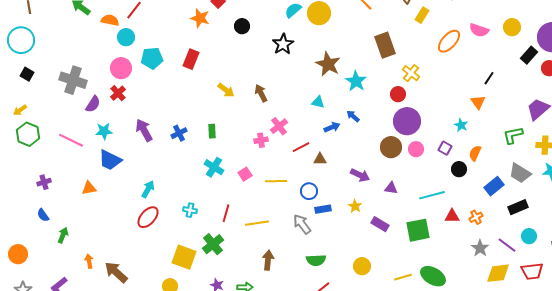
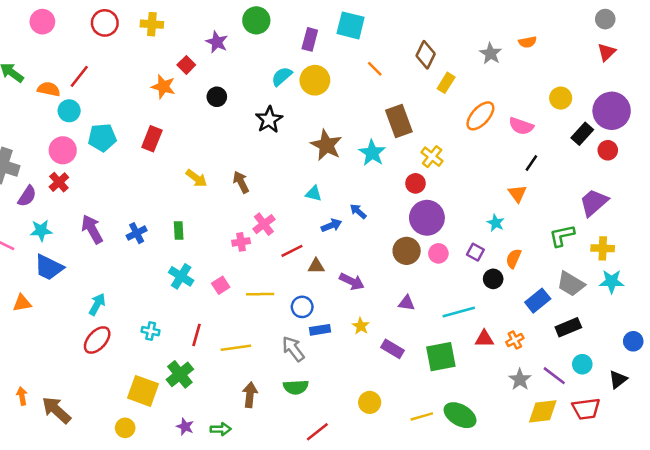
pink semicircle: (479, 30) -> (521, 126), moved
cyan star: (356, 81) -> (372, 153), moved
purple arrow: (360, 175) -> (352, 281), moved
green semicircle: (316, 260) -> (296, 387), moved

